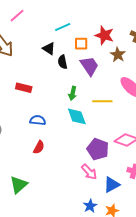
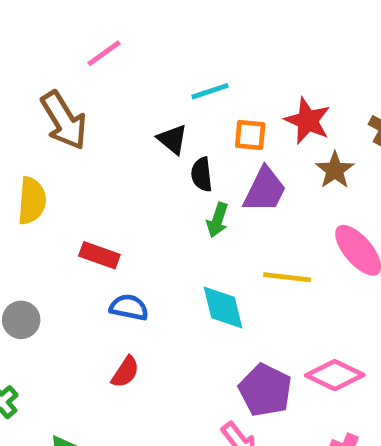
purple trapezoid: (89, 66) -> (265, 190), turned 55
red rectangle: (24, 88) -> (99, 255), moved
green arrow: (73, 93) -> (217, 220), moved

